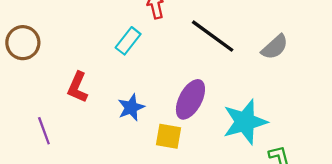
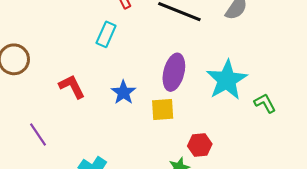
red L-shape: (78, 87) -> (72, 87), turned 144
purple line: (44, 131) -> (38, 134), moved

